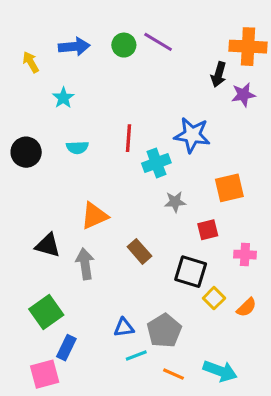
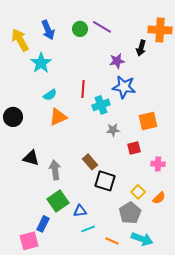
blue arrow: (74, 47) -> (48, 30), turned 72
yellow arrow: (31, 62) -> (20, 40), size x1.6
purple star: (243, 95) -> (117, 61), moved
cyan star: (63, 98) -> (41, 63), size x1.5
cyan semicircle: (77, 147) -> (50, 95), turned -32
black circle: (26, 152) -> (13, 117), moved
orange triangle: (94, 216) -> (58, 117), moved
black square: (191, 272) -> (105, 181), moved
green square: (46, 312) -> (58, 201), moved
gray pentagon: (164, 331) -> (130, 213), moved

